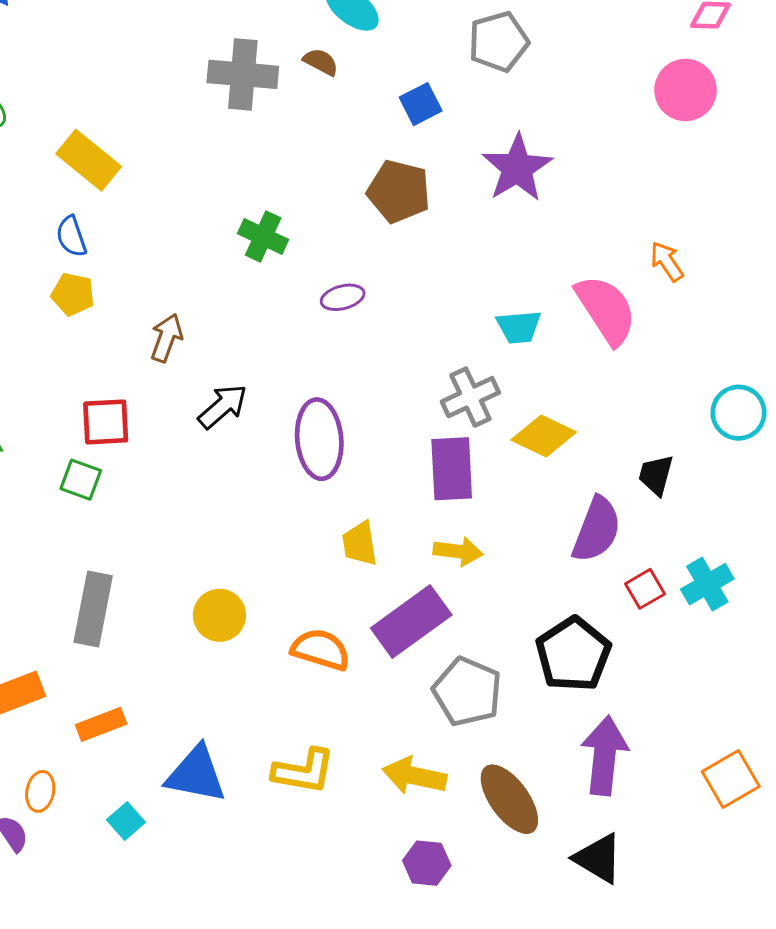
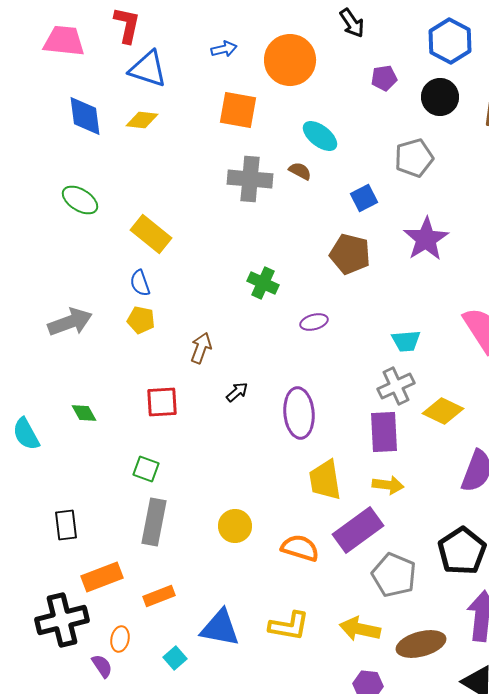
cyan trapezoid: (519, 327) -> (406, 341), moved
black arrow: (223, 406) -> (237, 392), size x0.7
green square: (81, 480) -> (146, 469), moved
yellow trapezoid: (360, 544) -> (325, 480), size x1.4
brown ellipse: (509, 799) -> (421, 644), turned -69

